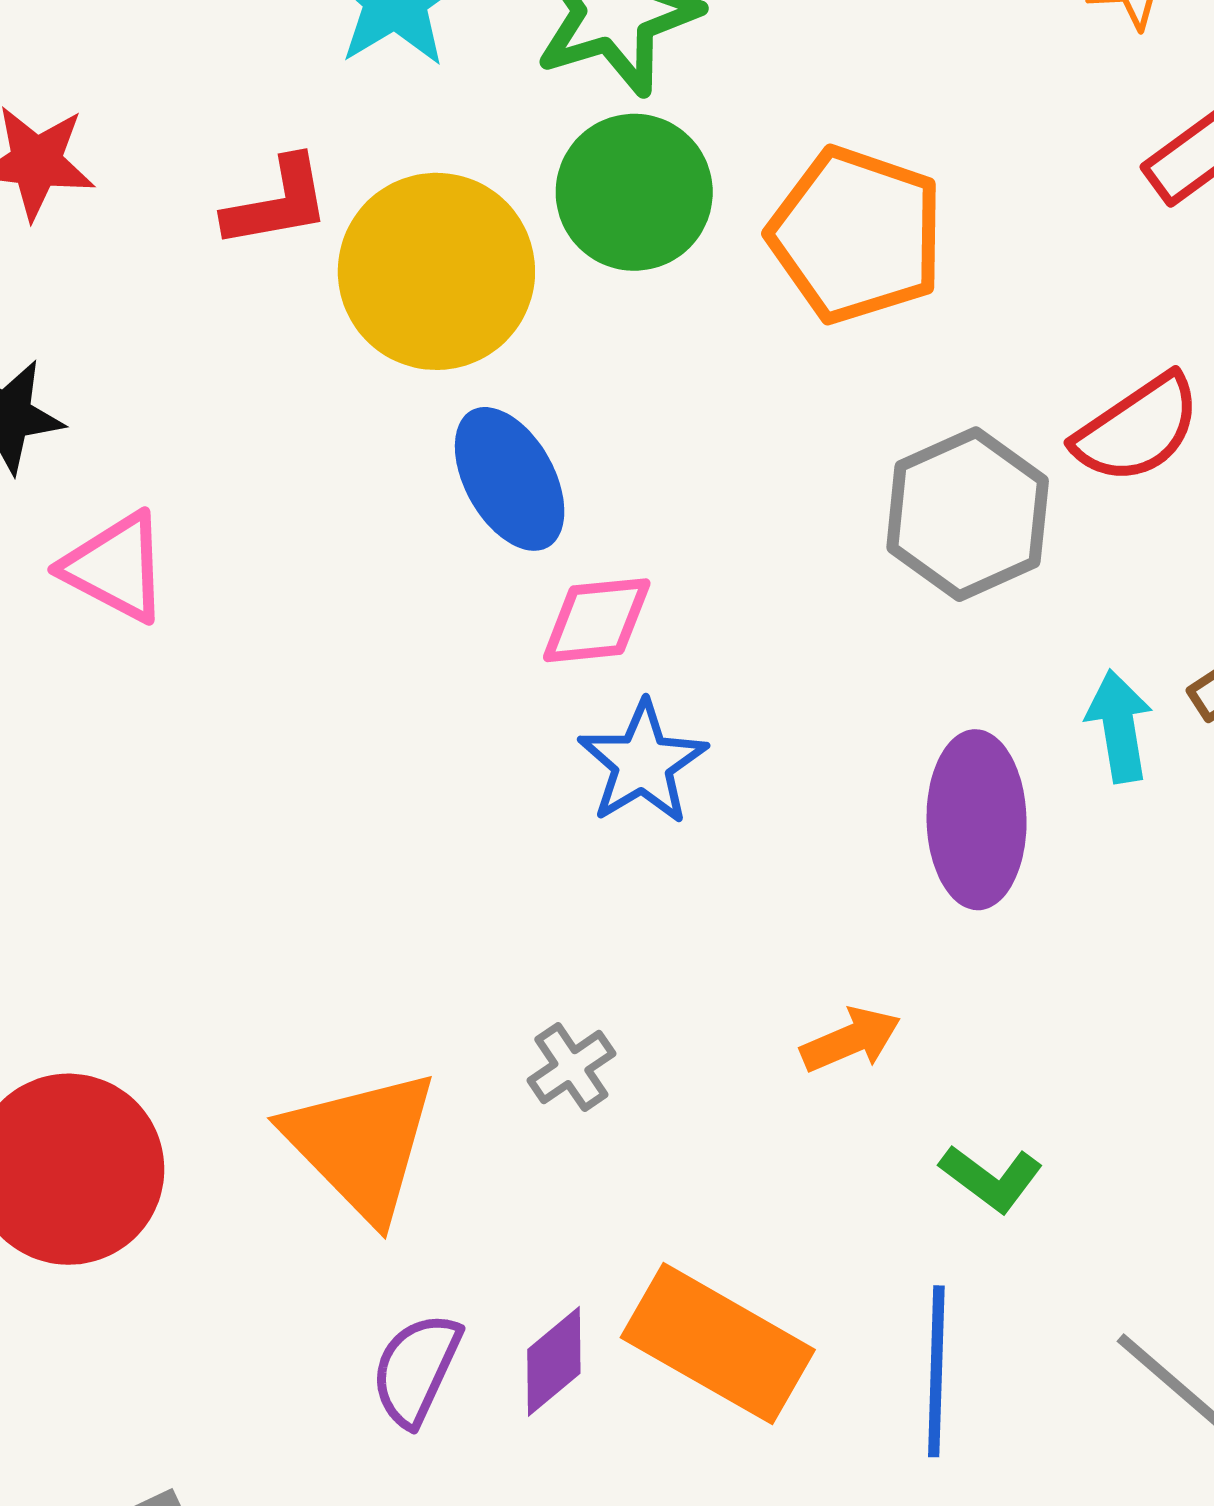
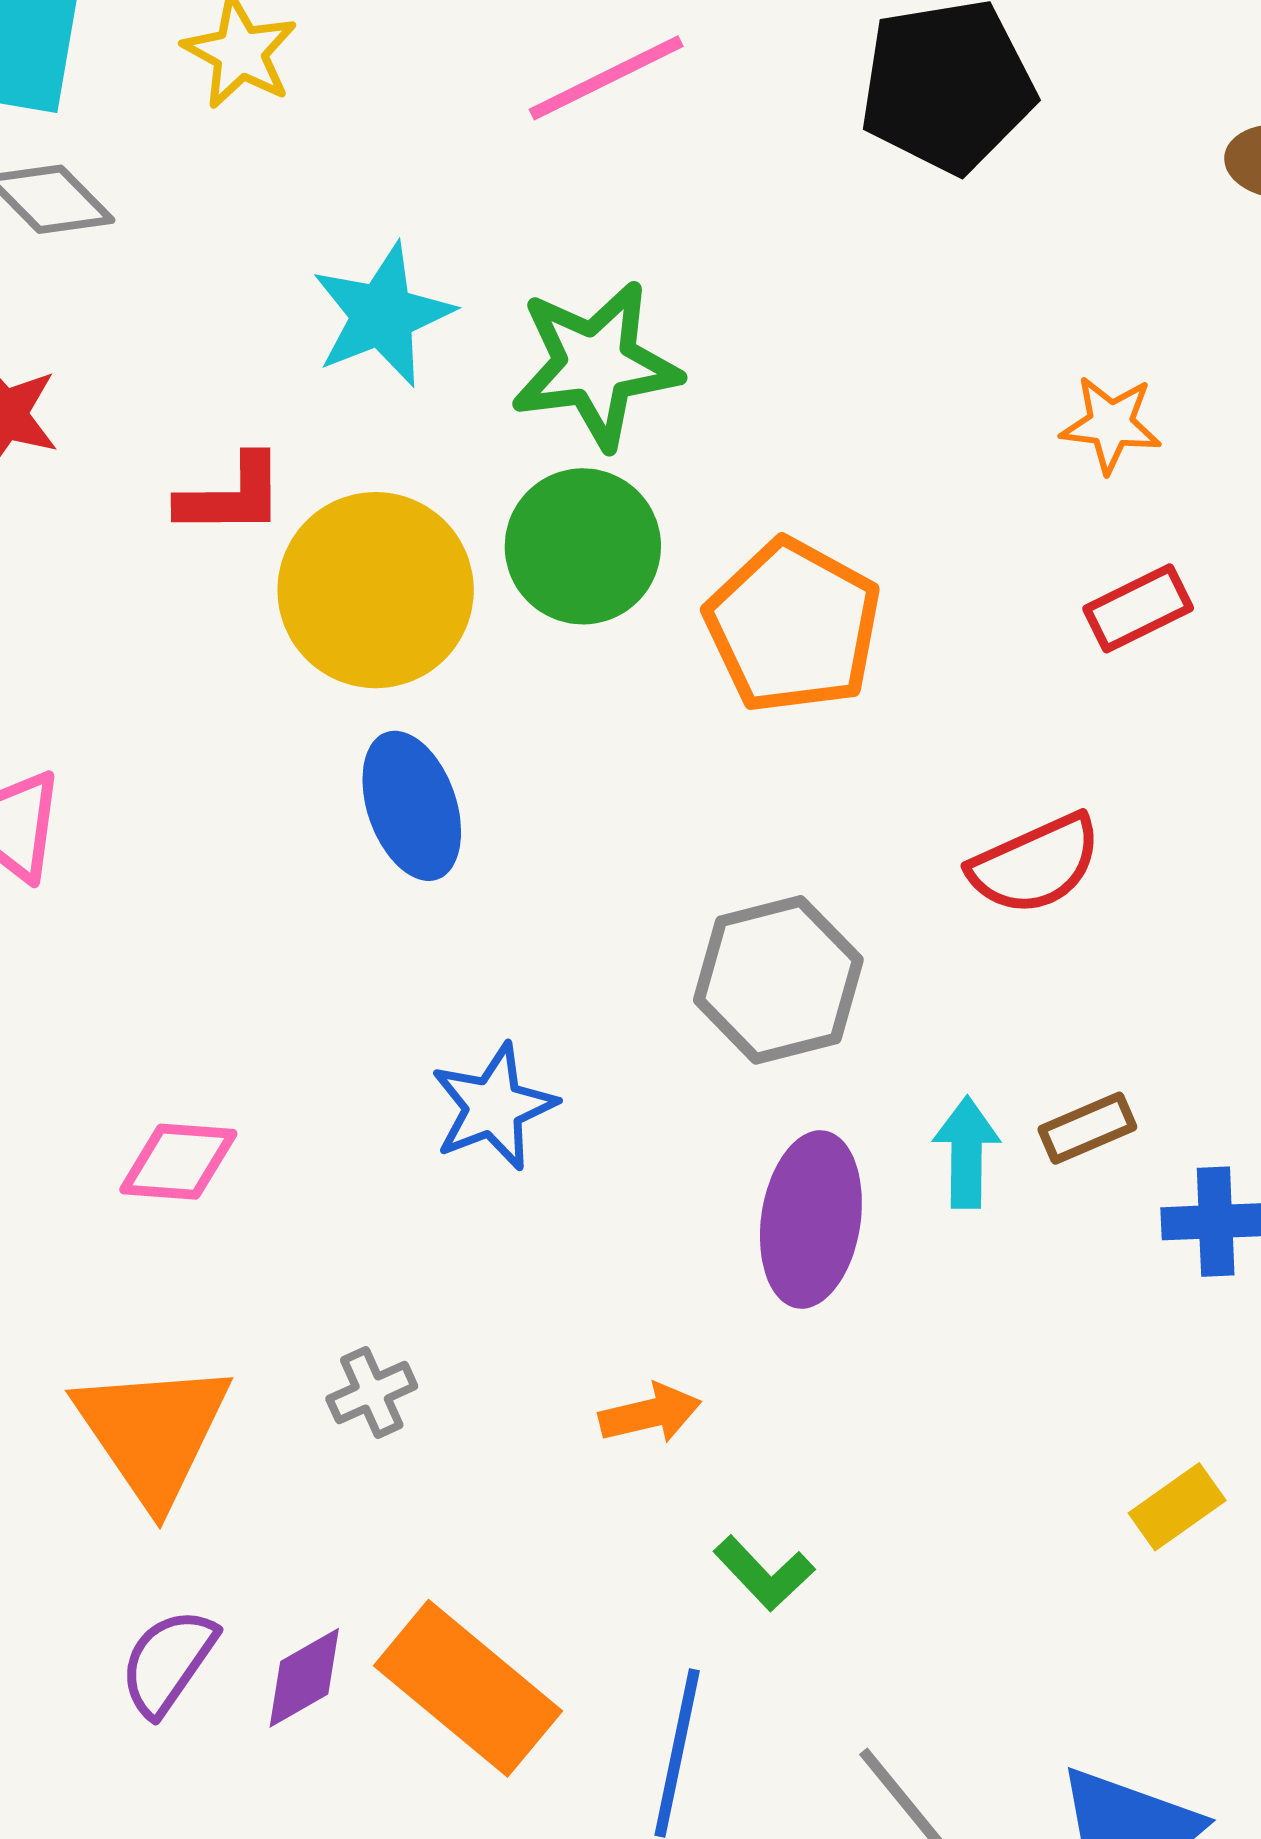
gray hexagon: (968, 514) -> (778, 980), moved
pink diamond: (597, 620) -> (178, 1162), moved

